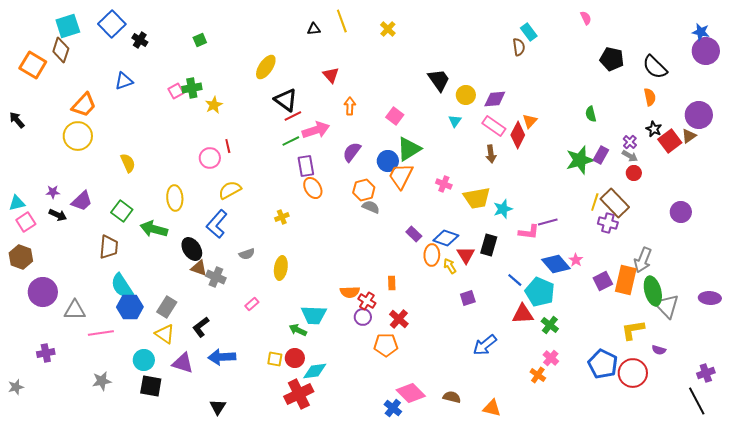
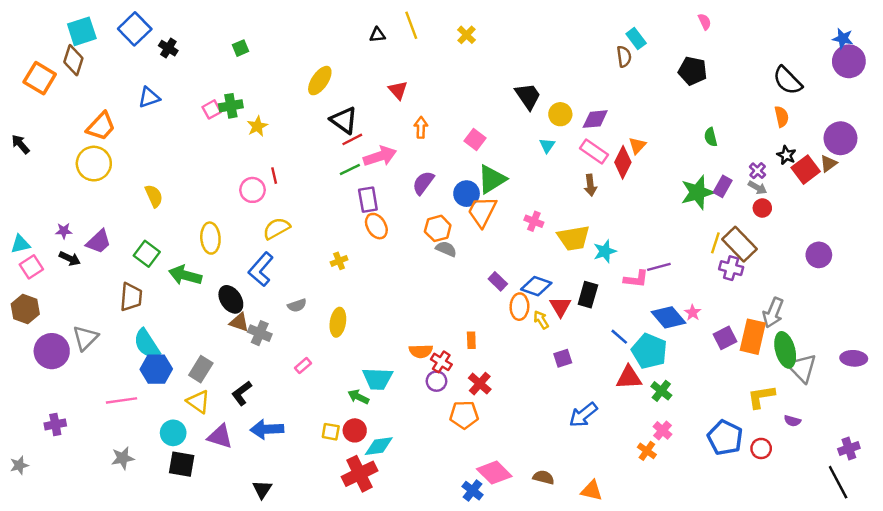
black pentagon: (612, 59) -> (693, 71), moved
gray triangle: (75, 310) -> (85, 338), moved, turned -45
red circle: (633, 373) -> (761, 448), size x0.6

